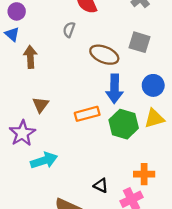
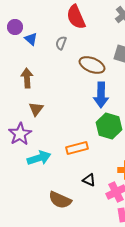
blue triangle: (12, 34) -> (31, 39), moved
brown arrow: (30, 57) -> (27, 78), moved
orange rectangle: (87, 114) -> (77, 148), moved

